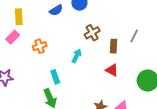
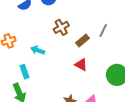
brown rectangle: (113, 46) -> (83, 41), turned 48
cyan arrow: (77, 56) -> (38, 50), moved, turned -96

